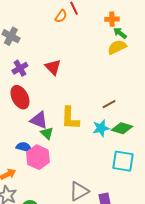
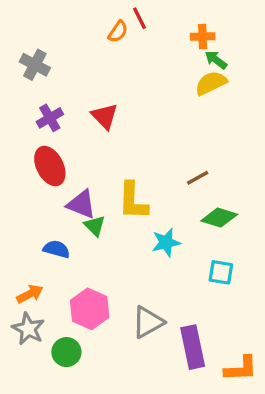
cyan star: (101, 128) -> (166, 242), moved
pink hexagon: (38, 157) -> (90, 309), moved
cyan square: (123, 161) -> (221, 272), size x0.7

